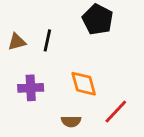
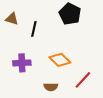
brown triangle: (17, 42) -> (12, 19), moved, turned 32
orange diamond: (84, 84) -> (60, 60), turned -30

